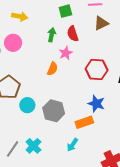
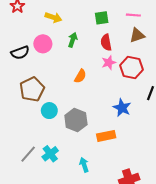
green arrow: (52, 35) -> (73, 40), moved
pink star: (66, 53) -> (109, 63), moved
red hexagon: (97, 69) -> (131, 67), moved
blue star: (96, 104) -> (122, 108), moved
cyan arrow: (72, 145) -> (84, 165), moved, turned 120

